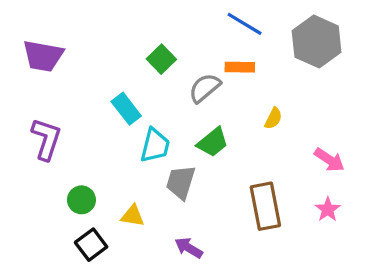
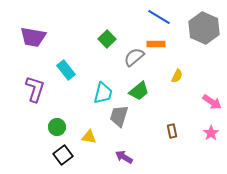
cyan rectangle: (126, 109) -> (66, 70), moved
brown rectangle: (265, 206) -> (172, 131), size x0.5

